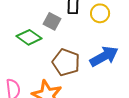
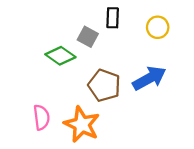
yellow circle: (100, 13) -> (158, 27), moved

